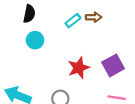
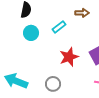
cyan rectangle: (73, 21) -> (59, 27), moved

